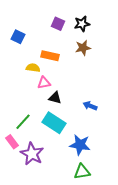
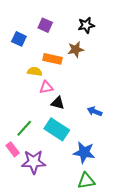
purple square: (58, 24) -> (45, 25), moved
brown star: (83, 48) -> (76, 49), moved
purple star: (32, 154) -> (34, 162), turned -30

